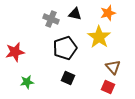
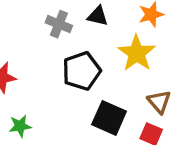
black square: (68, 78) -> (109, 118), moved, size x1.5

